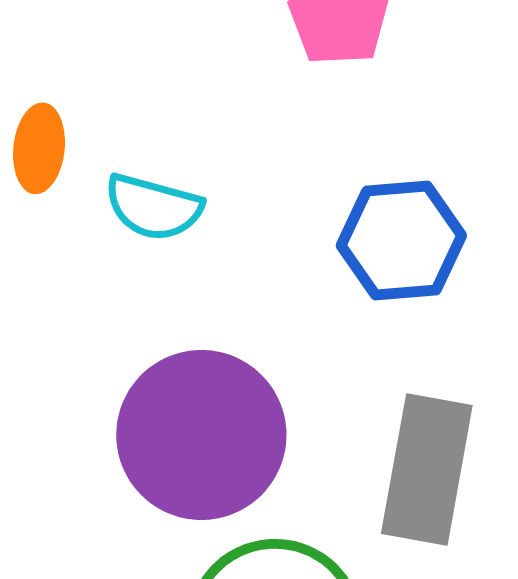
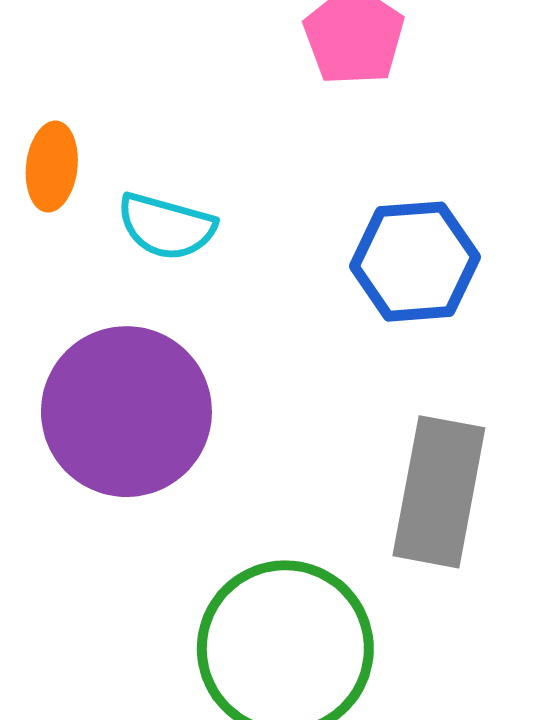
purple circle: (201, 435) -> (126, 412), moved

